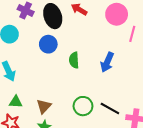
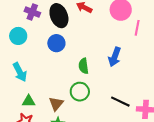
green semicircle: (74, 60) -> (84, 66), moved
green circle: (83, 106) -> (80, 92), moved

